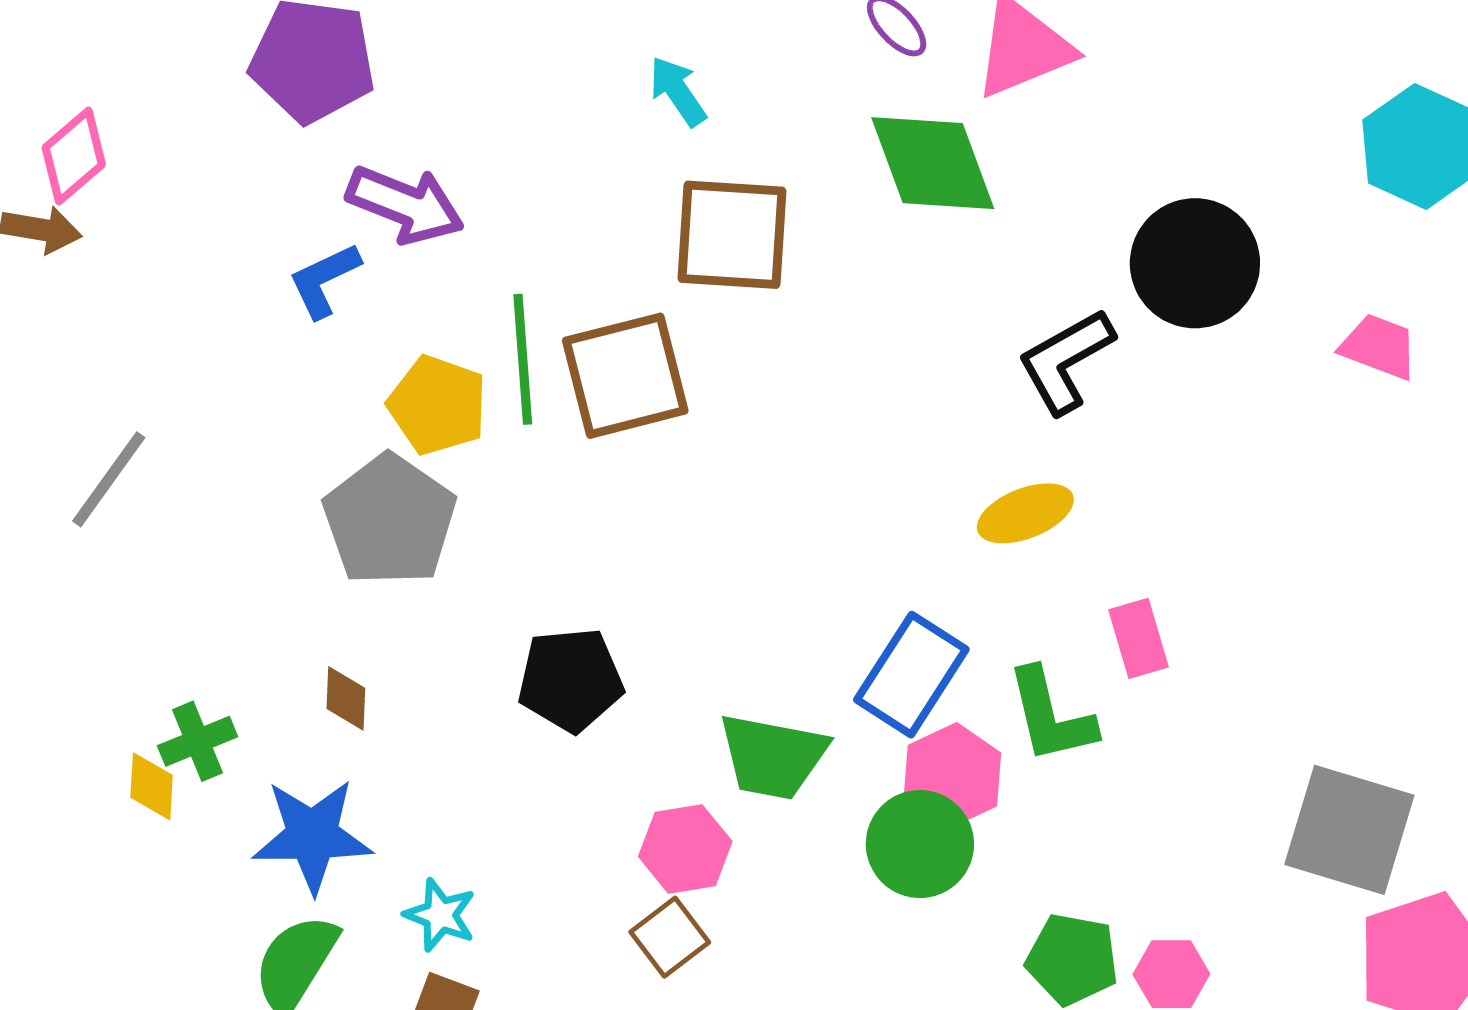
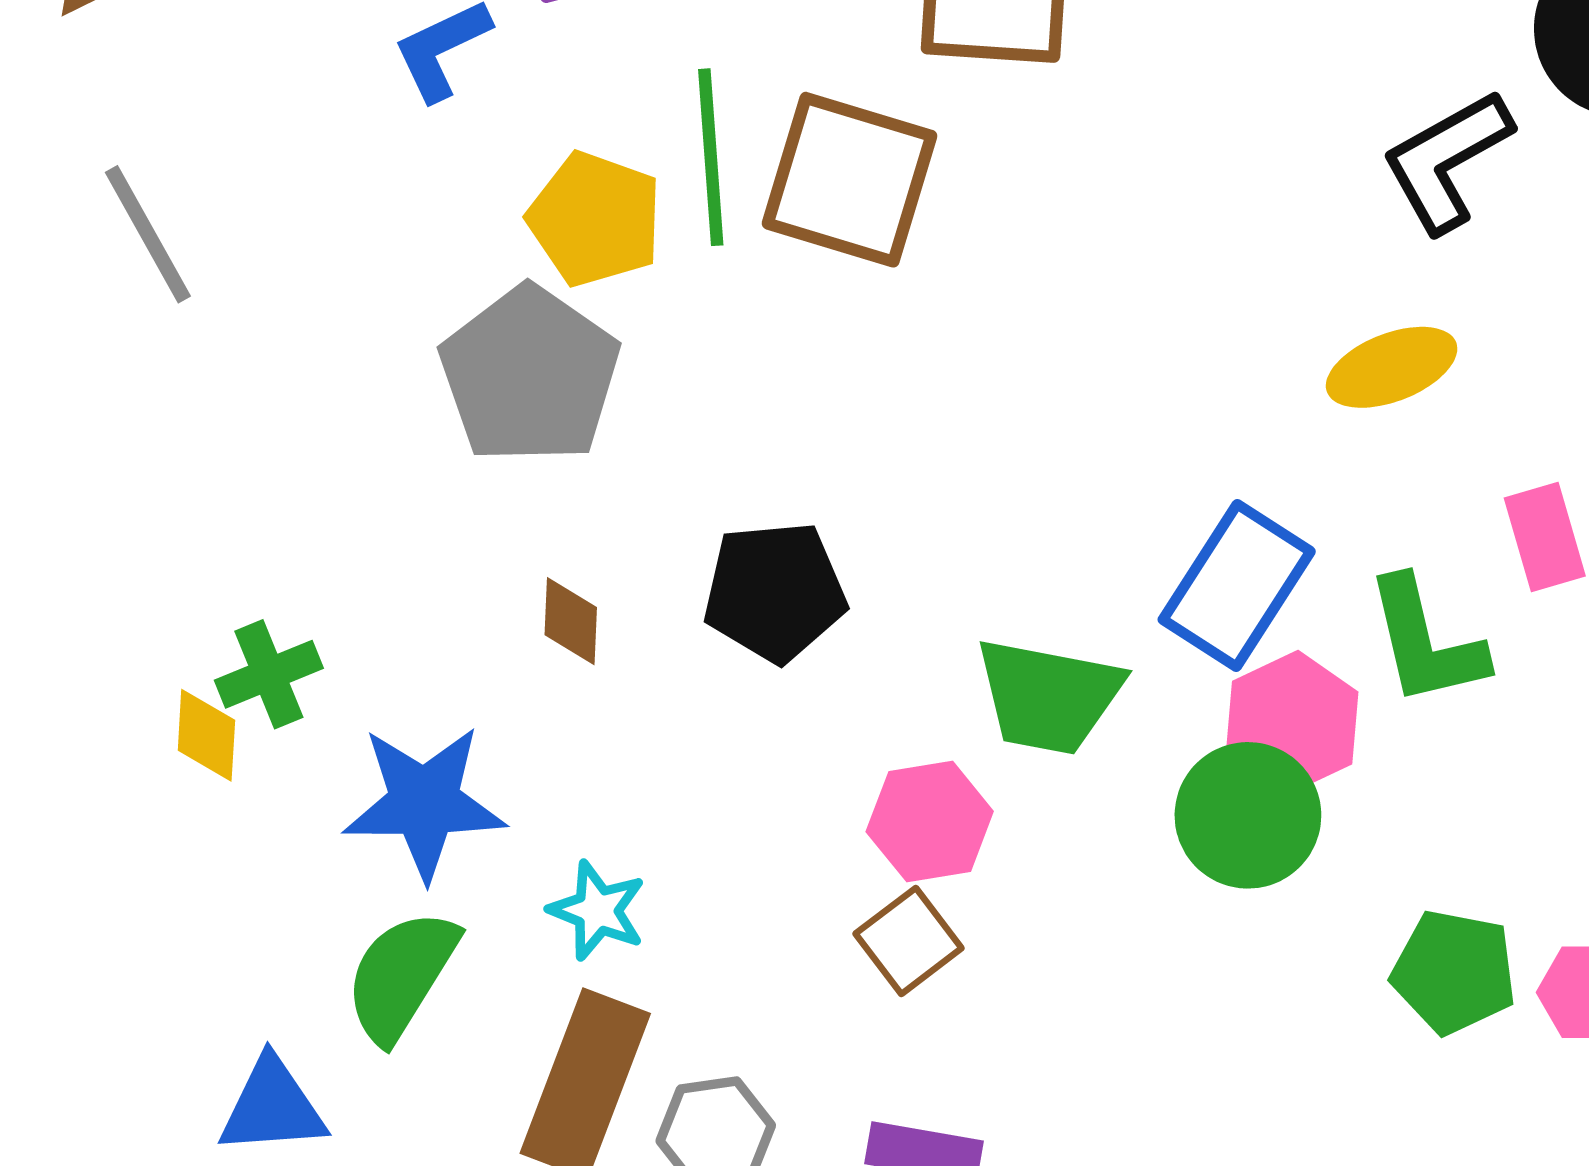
brown square: (625, 376) -> (850, 180), turned 31
gray line: (109, 479) -> (148, 234), moved, turned -65
brown diamond: (346, 698) -> (571, 621), moved

